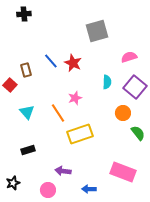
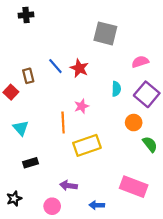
gray square: (97, 31) -> (105, 33), turned 30
cyan triangle: (27, 112) -> (21, 128), moved
orange line: (58, 113) -> (63, 123), turned 30

